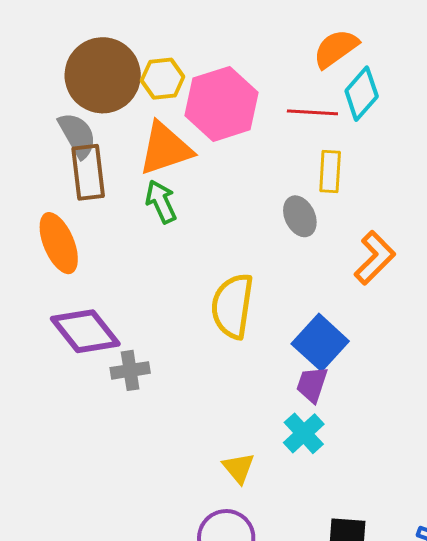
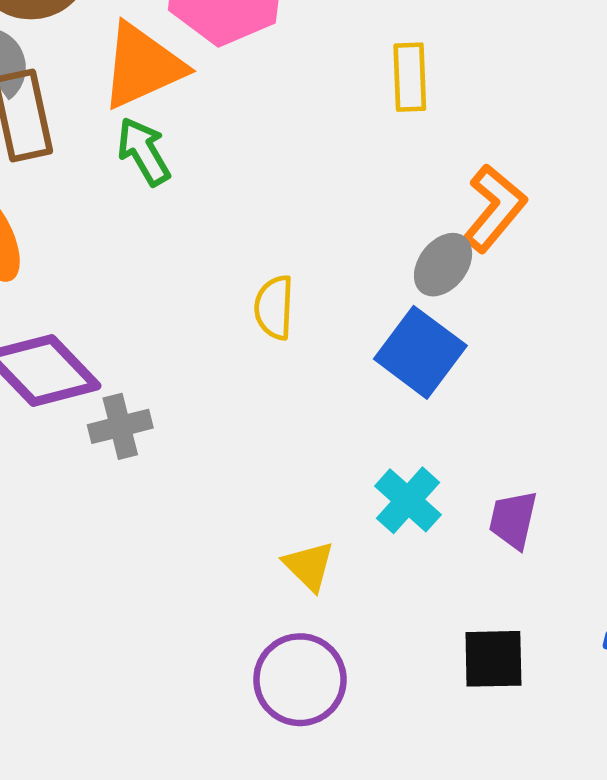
gray ellipse: (300, 216) -> (443, 265), moved, turned 69
yellow semicircle: (232, 306) -> (274, 307), size x0.6
purple trapezoid: (312, 384) -> (513, 520), moved

